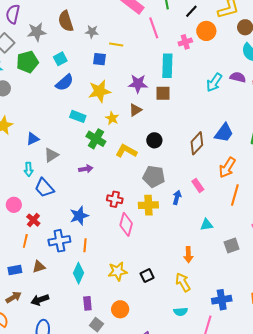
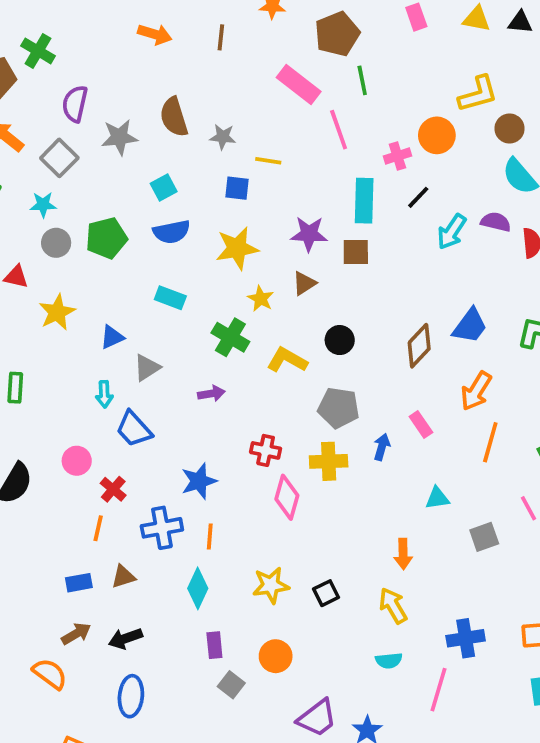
black line: (191, 11) -> (418, 197), moved
green pentagon: (27, 62) -> (106, 238), moved
blue semicircle: (65, 83) -> (172, 232), turned 30
cyan rectangle: (78, 116) -> (170, 298), moved

